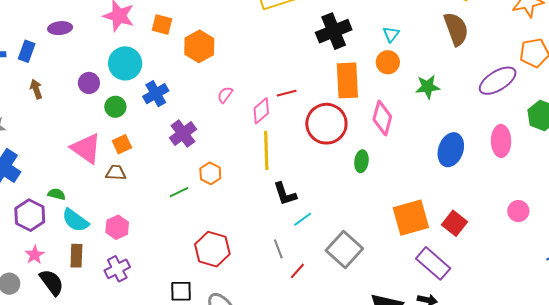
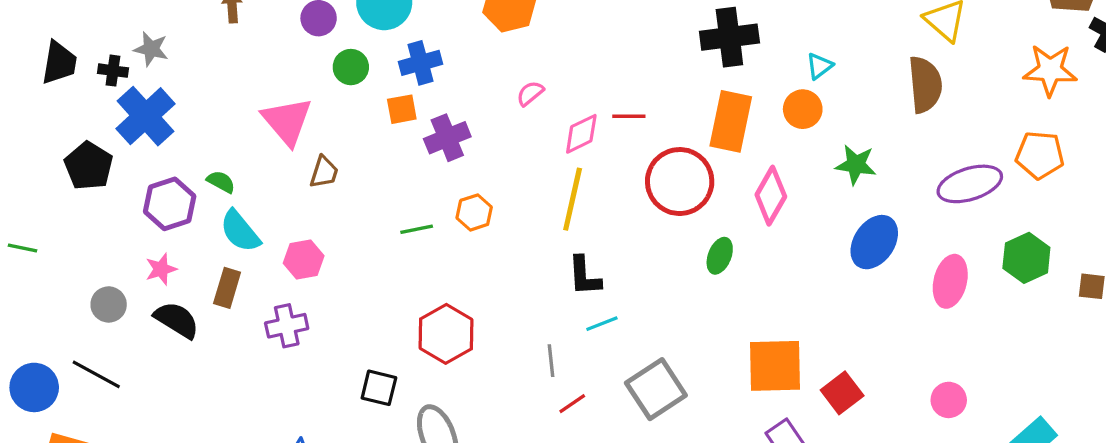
orange square: (122, 144) -> (402, 109), moved
blue ellipse: (451, 150) -> (874, 242), moved
brown trapezoid: (116, 173) -> (324, 172), turned 90
black semicircle: (52, 282) -> (177, 320), turned -36

